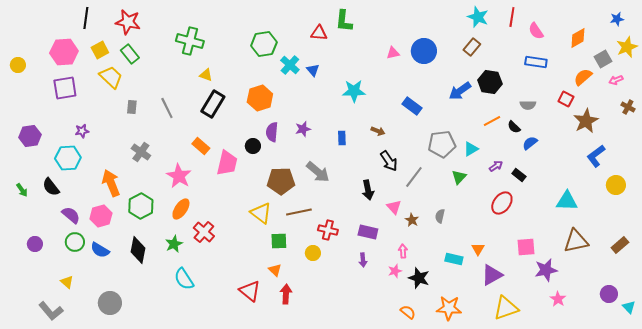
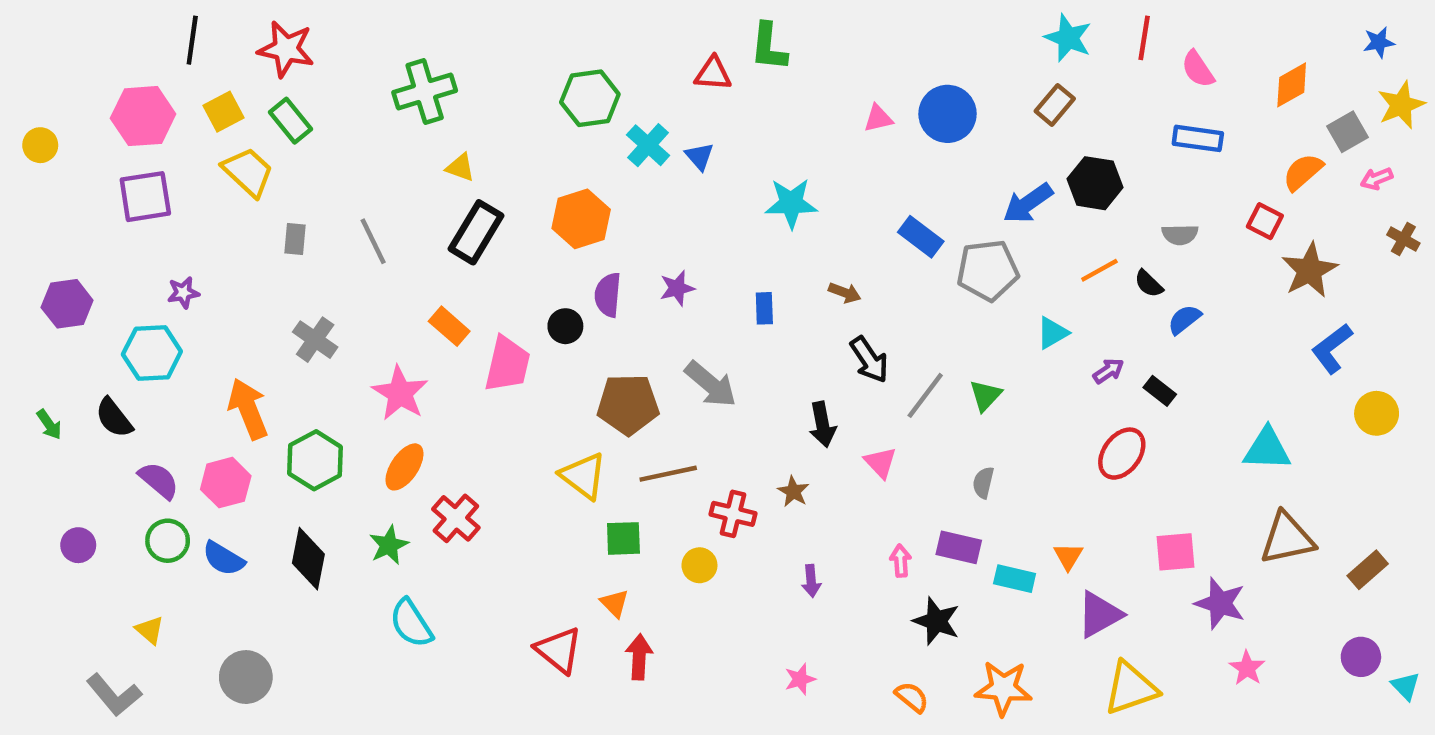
green cross: (190, 41) -> (425, 92), turned -32
gray pentagon: (442, 144) -> (988, 270), moved
green triangle: (459, 177) -> (986, 395), moved
brown star: (412, 220) -> (793, 492), moved
purple rectangle: (368, 232) -> (959, 547), moved
brown rectangle: (620, 245) -> (1368, 570), moved
purple star: (546, 270) -> (1220, 603), turned 30
pink star: (395, 271) -> (800, 679), moved

